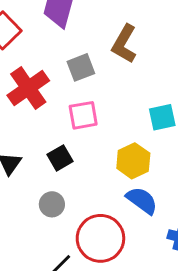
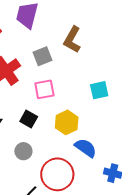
black square: (60, 158) -> (29, 119), turned -30
yellow hexagon: (133, 161) -> (67, 122), moved

